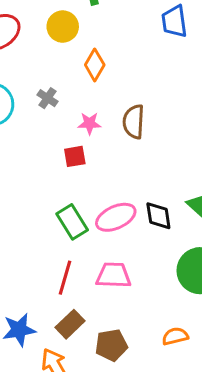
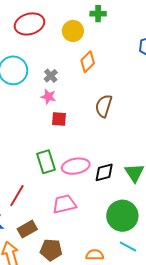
pink star: (89, 123) -> (48, 97), moved
black diamond: (158, 216) -> (104, 172), turned 70
pink trapezoid: (113, 275) -> (64, 204), turned -30
red line: (65, 278) -> (17, 196), moved

